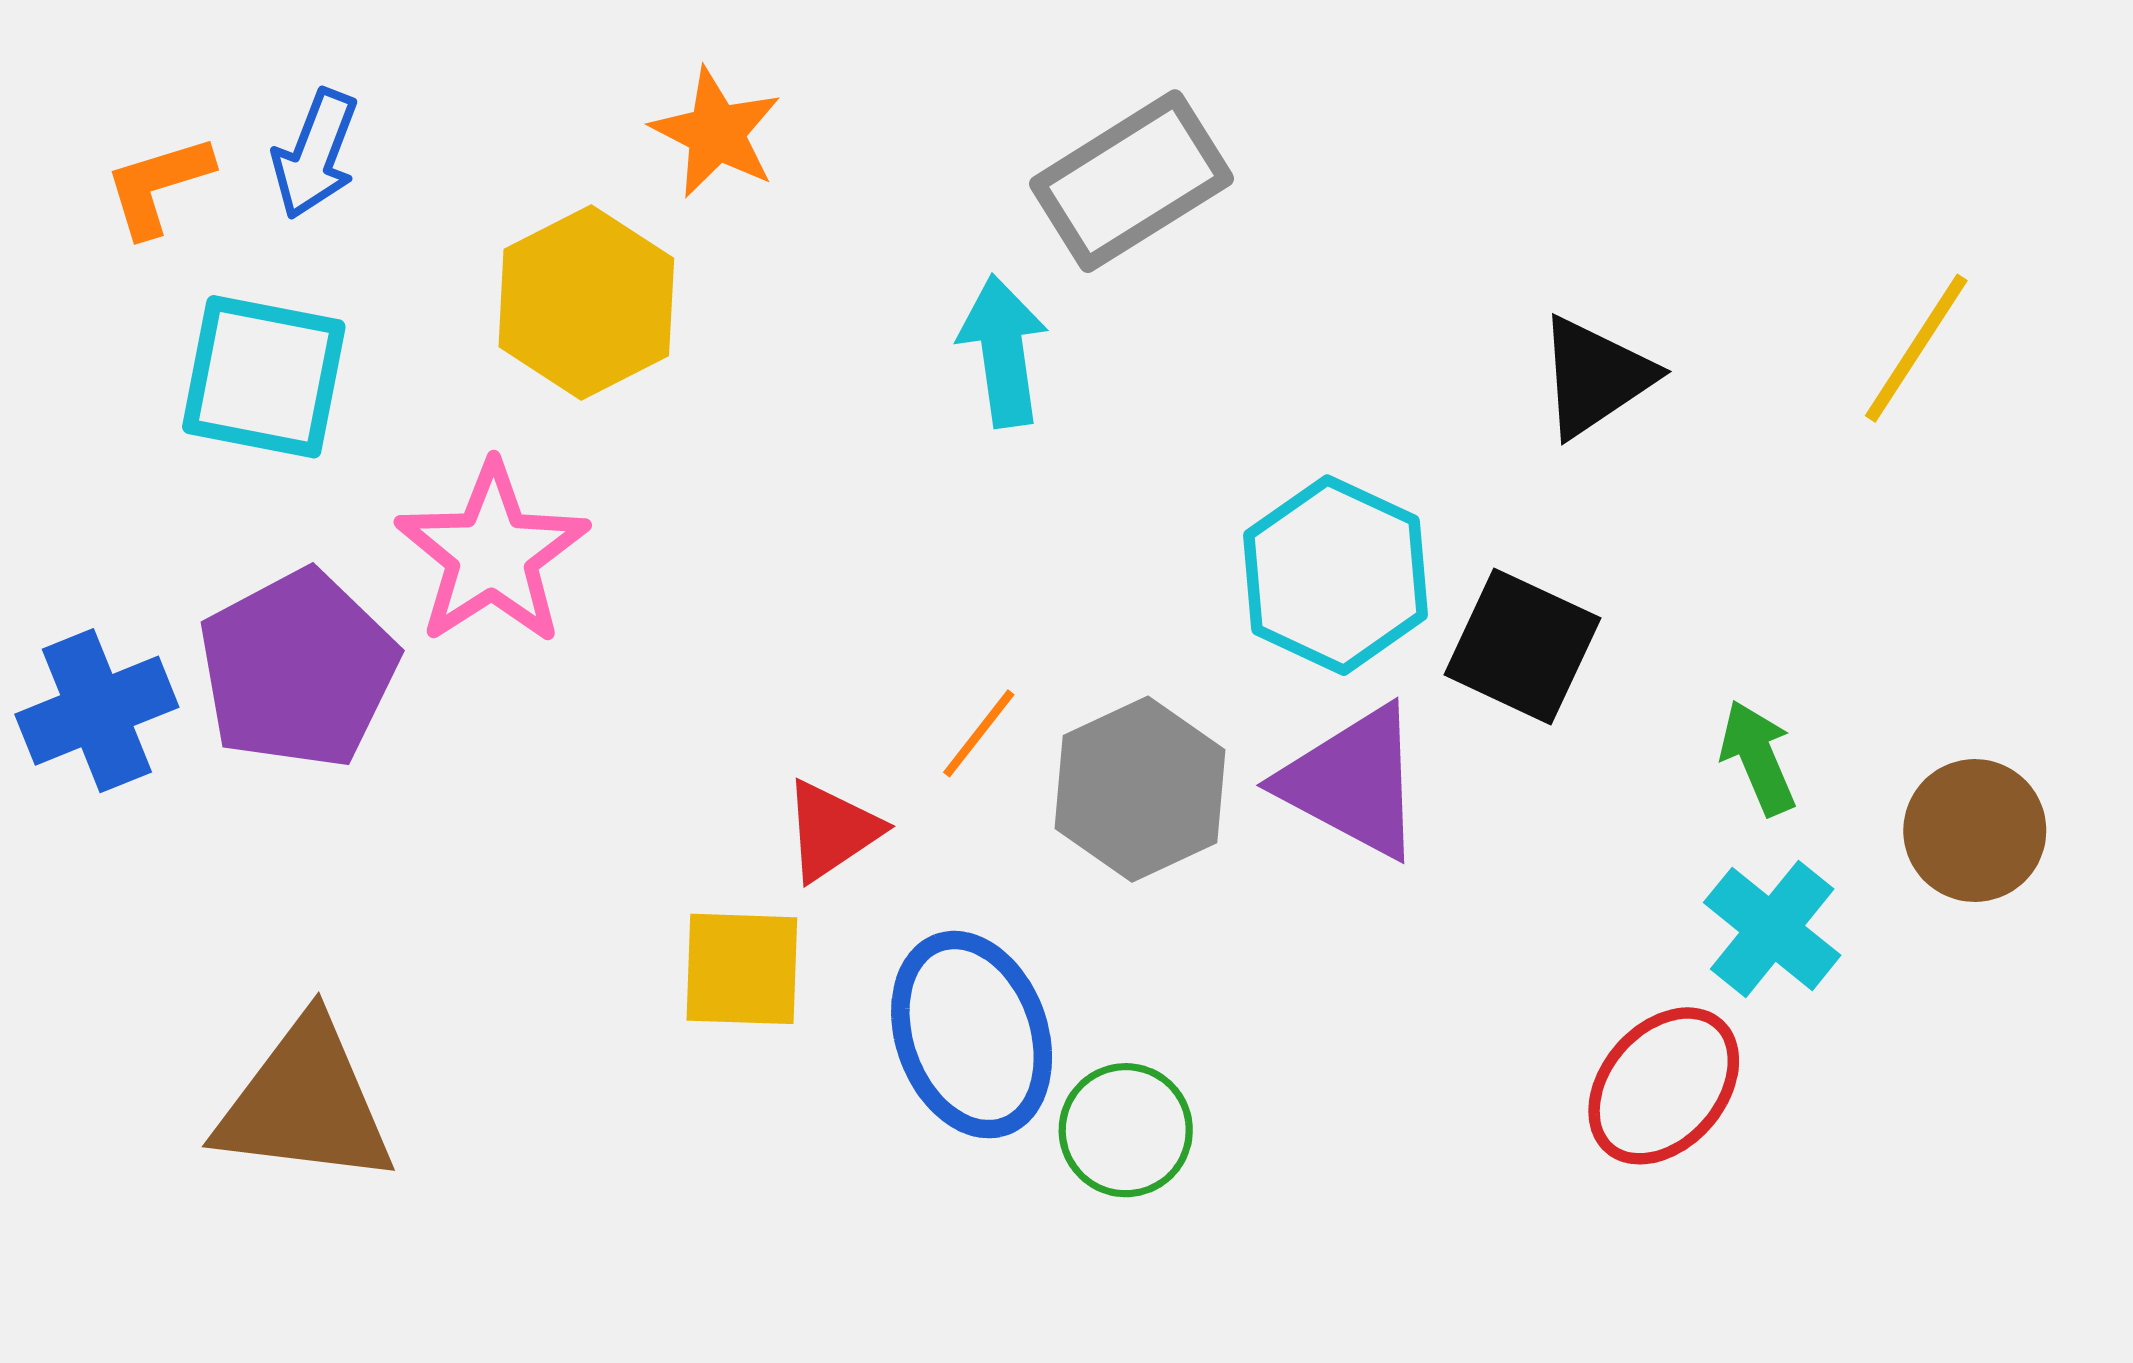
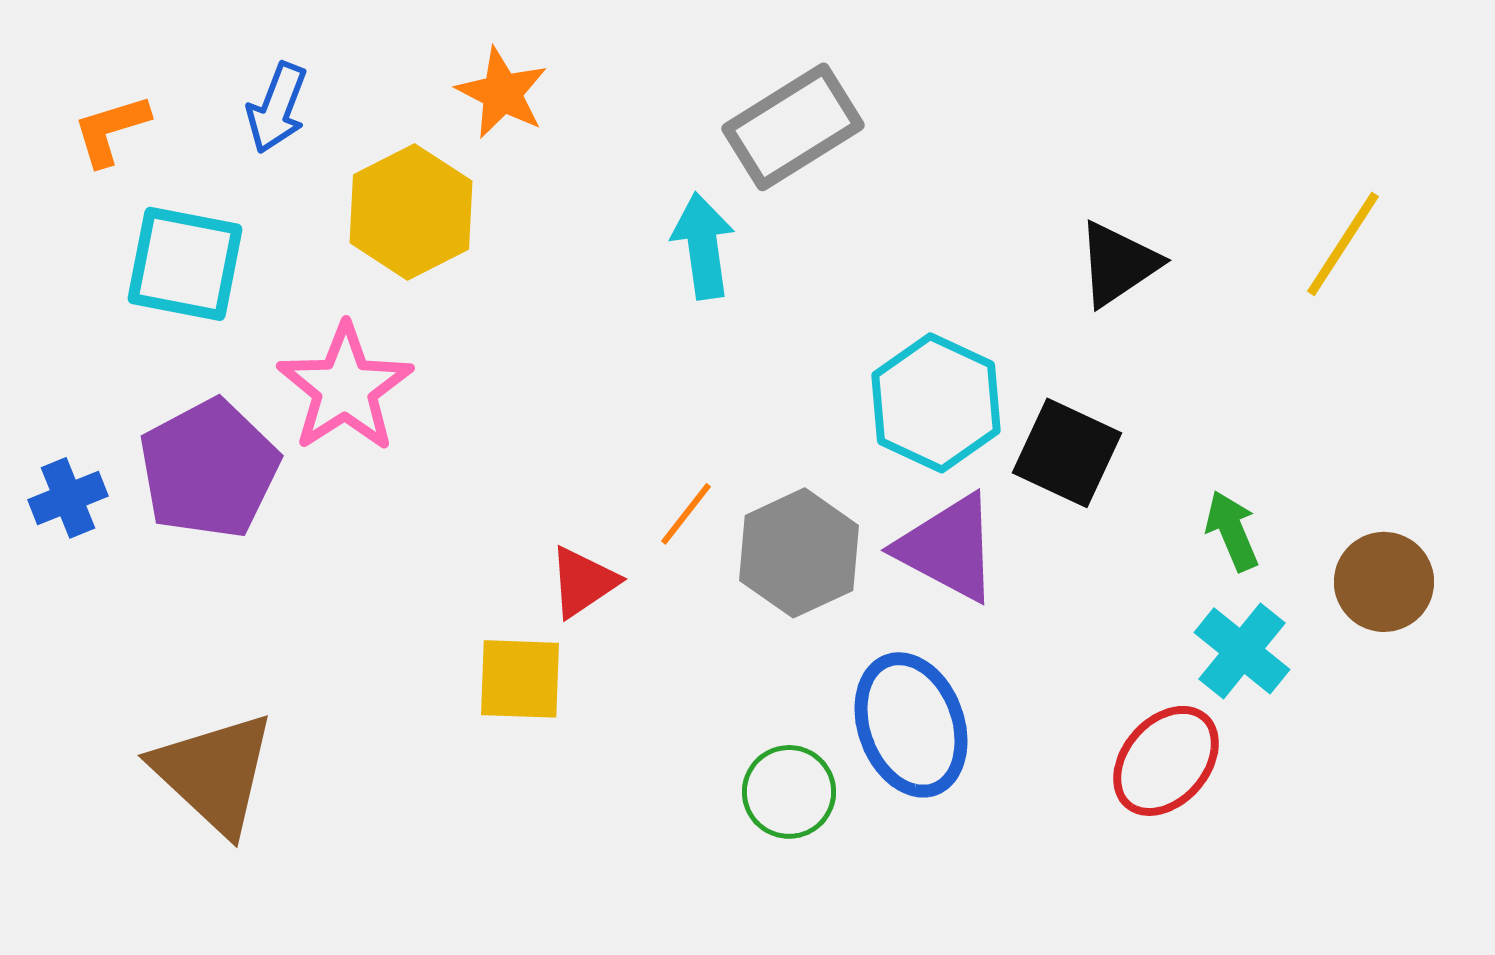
blue arrow: (315, 154) -> (277, 108), moved
blue cross: (97, 711) -> (68, 498), size x0.7
blue ellipse: (972, 1035) -> (911, 725), moved
brown triangle: (305, 1103) -> (214, 773), turned 36

